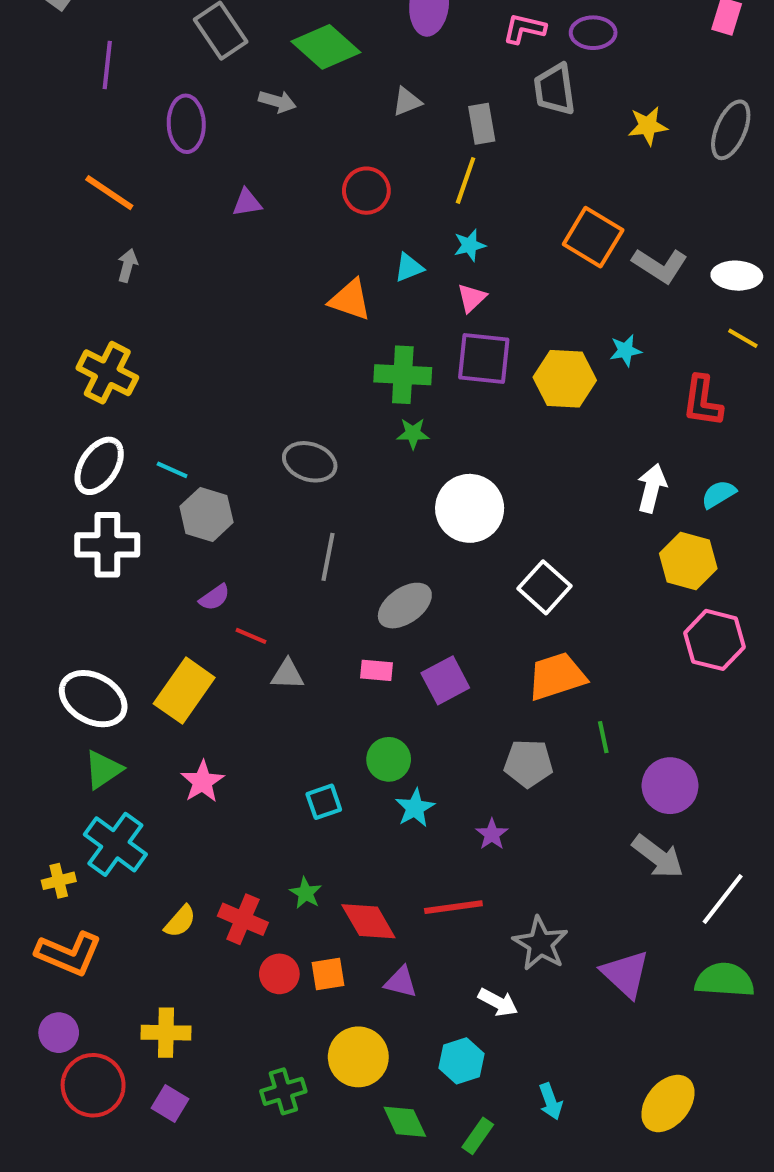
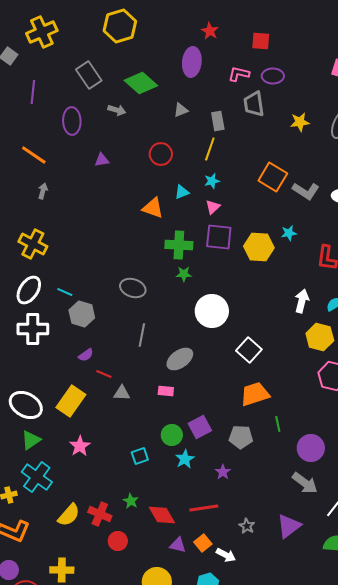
purple square: (445, 680) -> (200, 427), moved
yellow semicircle: (180, 921) -> (69, 515), size x1.4
gray star: (540, 944) -> (247, 526), size x0.6
orange square: (328, 974) -> (203, 543), moved, turned -30
purple triangle: (625, 974) -> (289, 526), moved, turned 40

